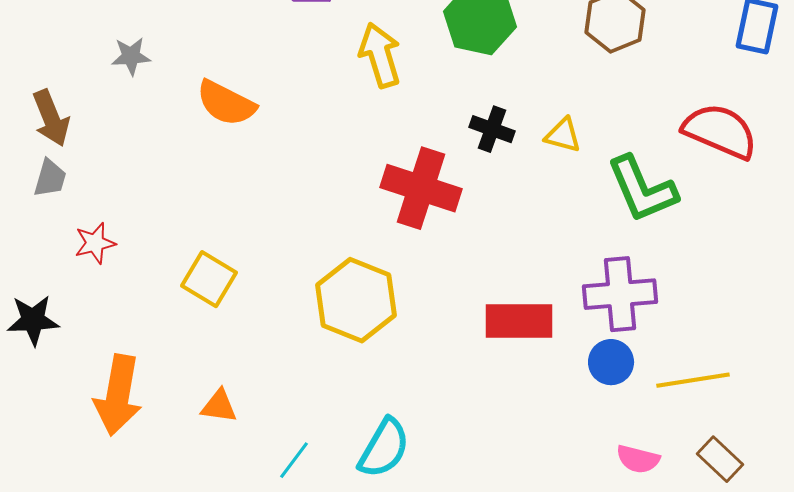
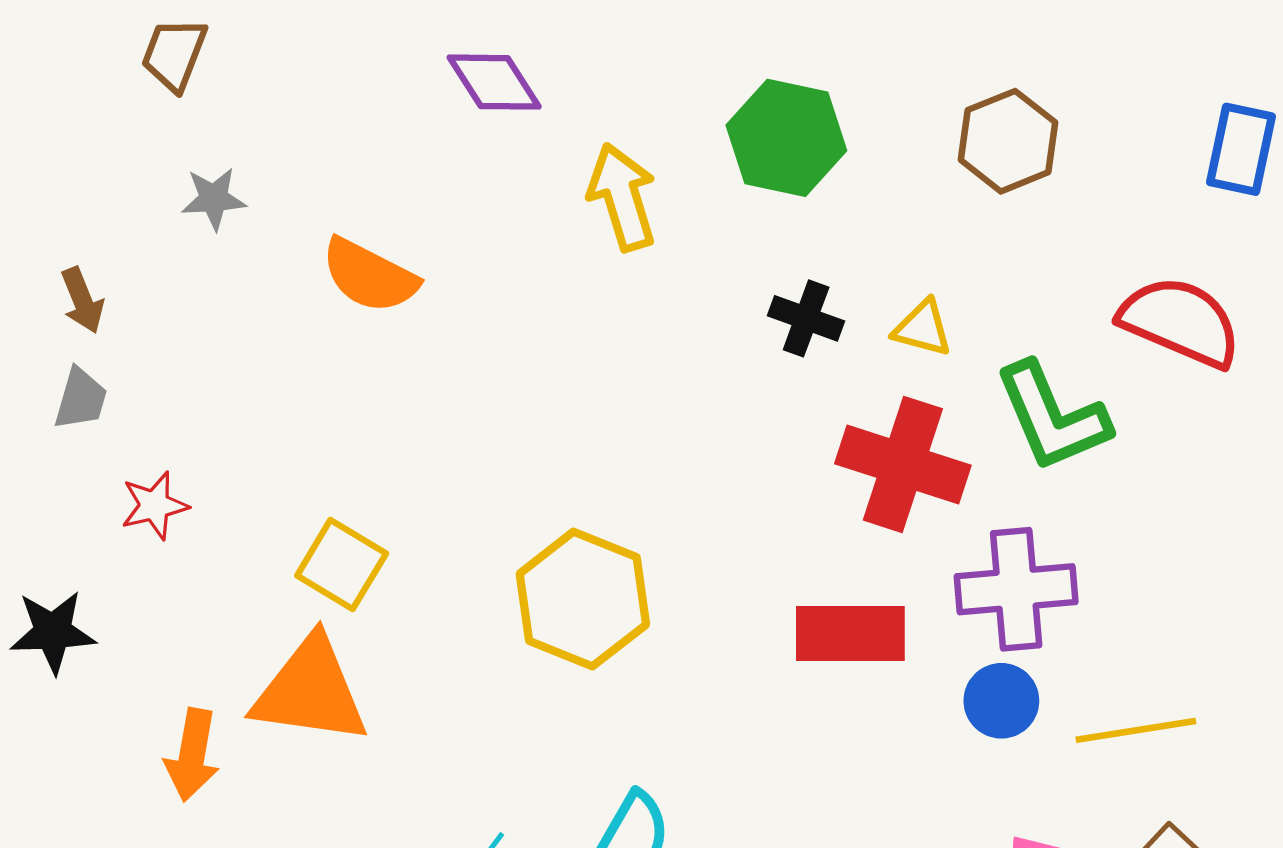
brown arrow: (51, 118) -> (82, 300), size x0.7
red cross: (421, 188) -> (903, 464), moved
orange arrow: (118, 395) -> (192, 755), size x0.7
orange triangle: (219, 406) -> (310, 691), moved, size x2.0

